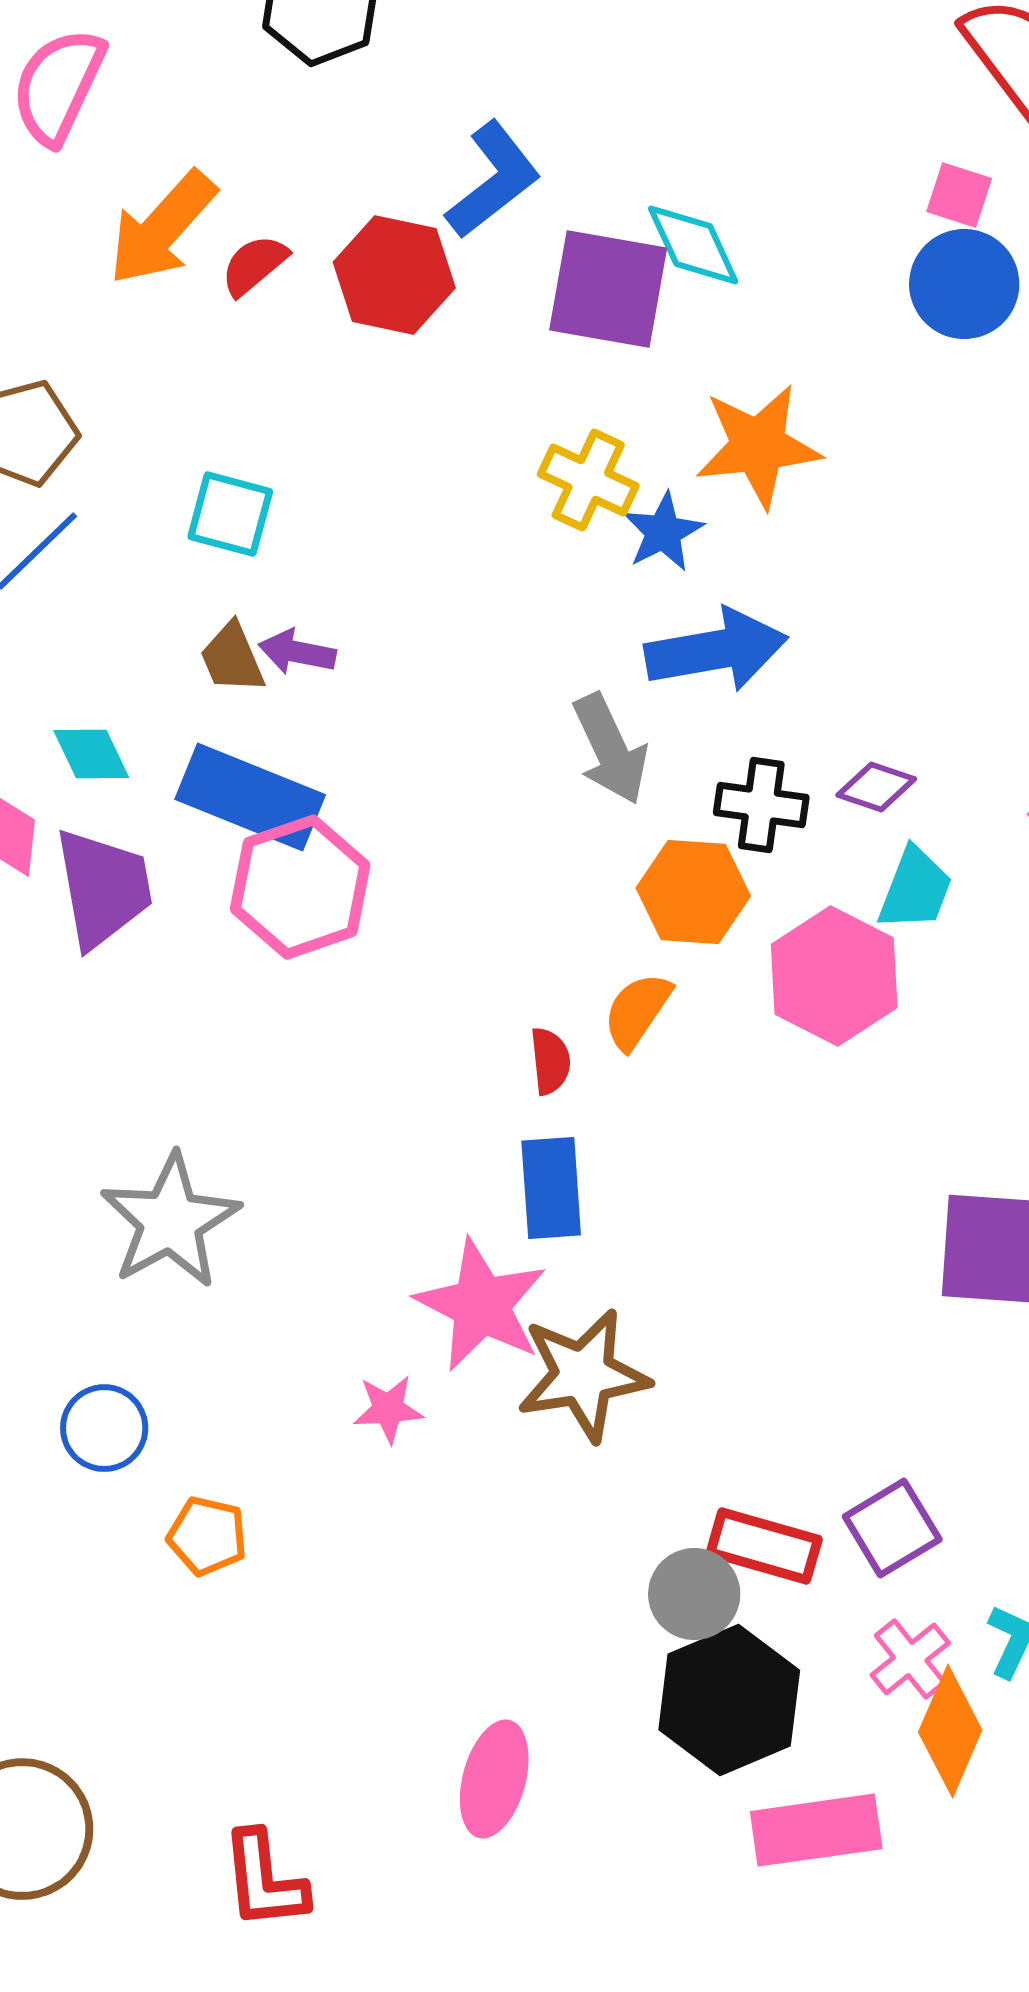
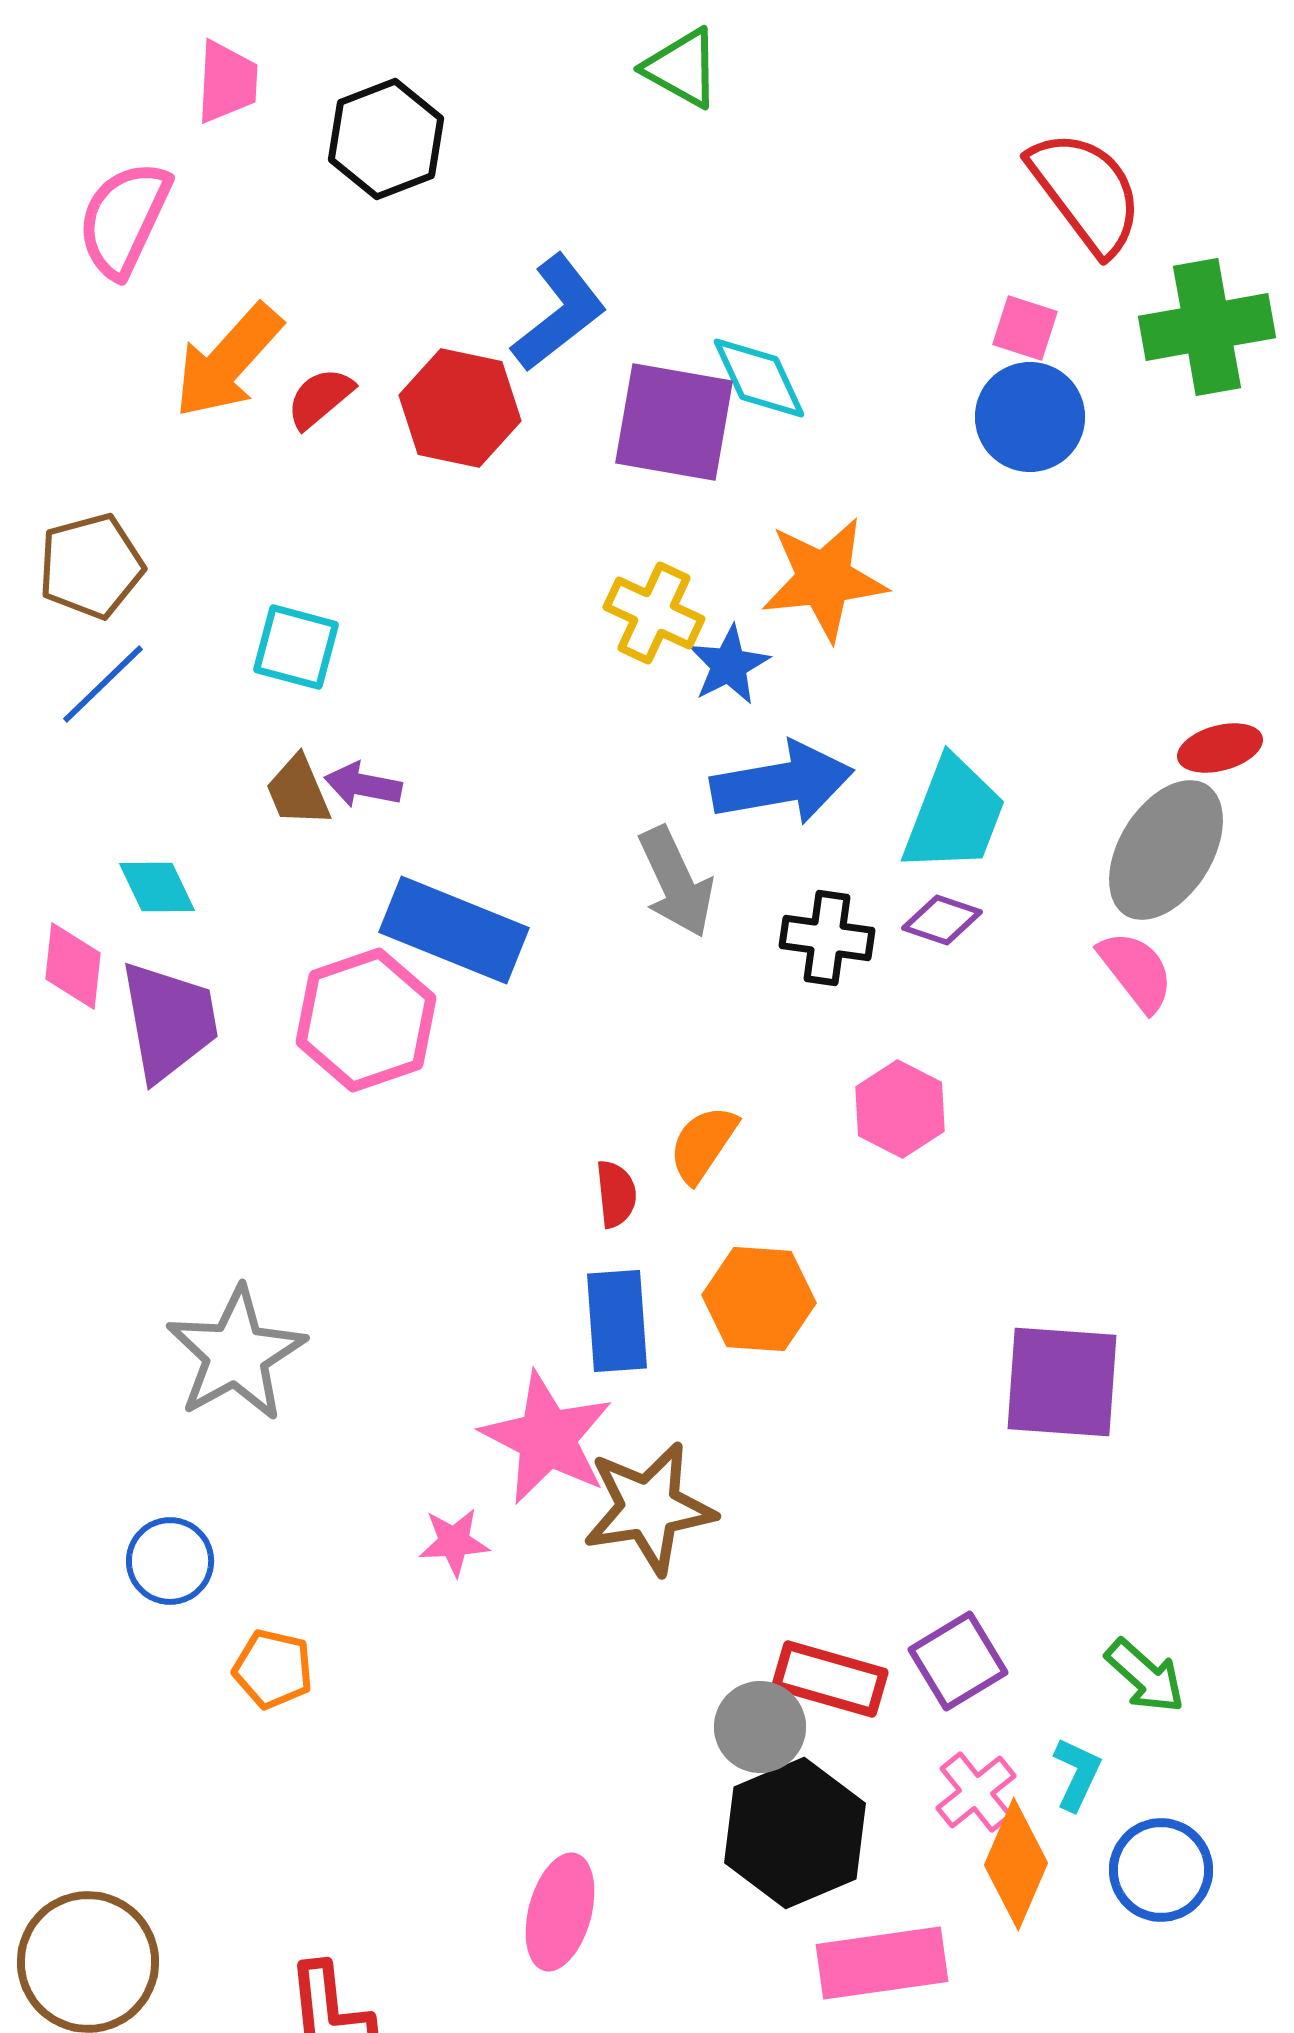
blue rectangle: (250, 797) -> (454, 930), moved
cyan trapezoid: (915, 889) -> (954, 815), moved, size x1.4
orange hexagon: (693, 892) -> (759, 1299), moved
pink hexagon: (834, 976) -> (900, 1109), size x0.7

